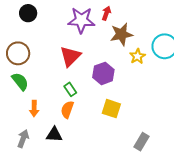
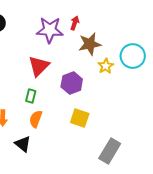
green rectangle: (70, 89) -> (31, 96), moved, turned 48
black triangle: (54, 135) -> (23, 144), turned 36
gray rectangle: (142, 142) -> (110, 151), size x1.4

